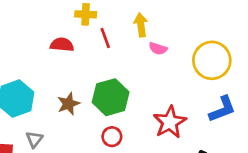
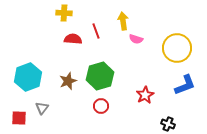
yellow cross: (86, 14) -> (64, 13), moved
red semicircle: (62, 45) -> (73, 39), moved
red star: (170, 122) -> (145, 95), size x0.7

